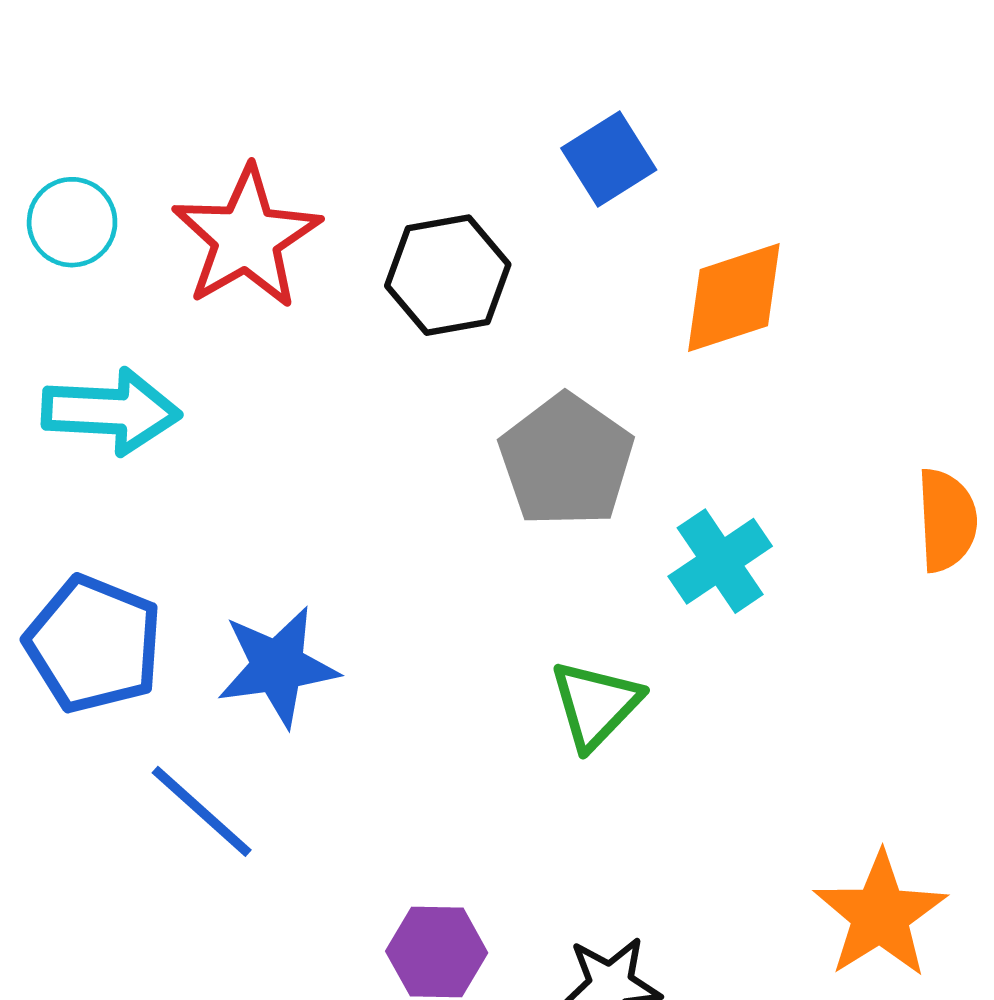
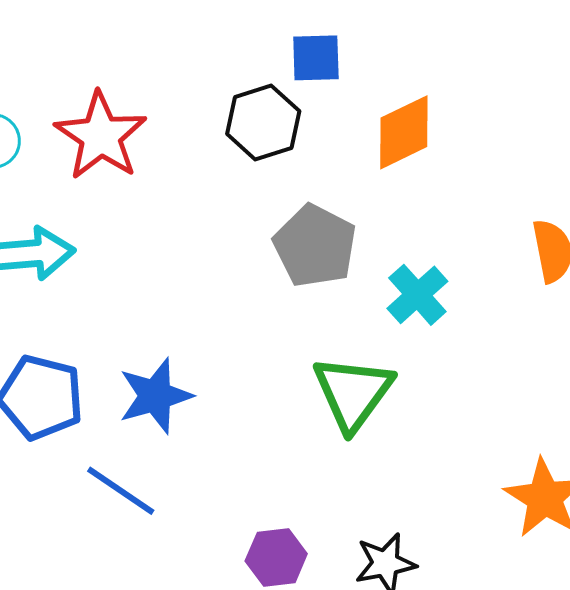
blue square: (609, 159) -> (316, 58), turned 38
black hexagon: (448, 275) -> (263, 123), moved
green triangle: (596, 705) -> (353, 393), size x1.4

